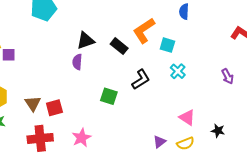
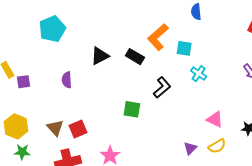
purple semicircle: (77, 62) -> (67, 80), moved

